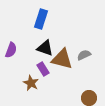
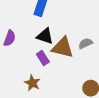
brown star: (31, 83) -> (32, 83), moved

